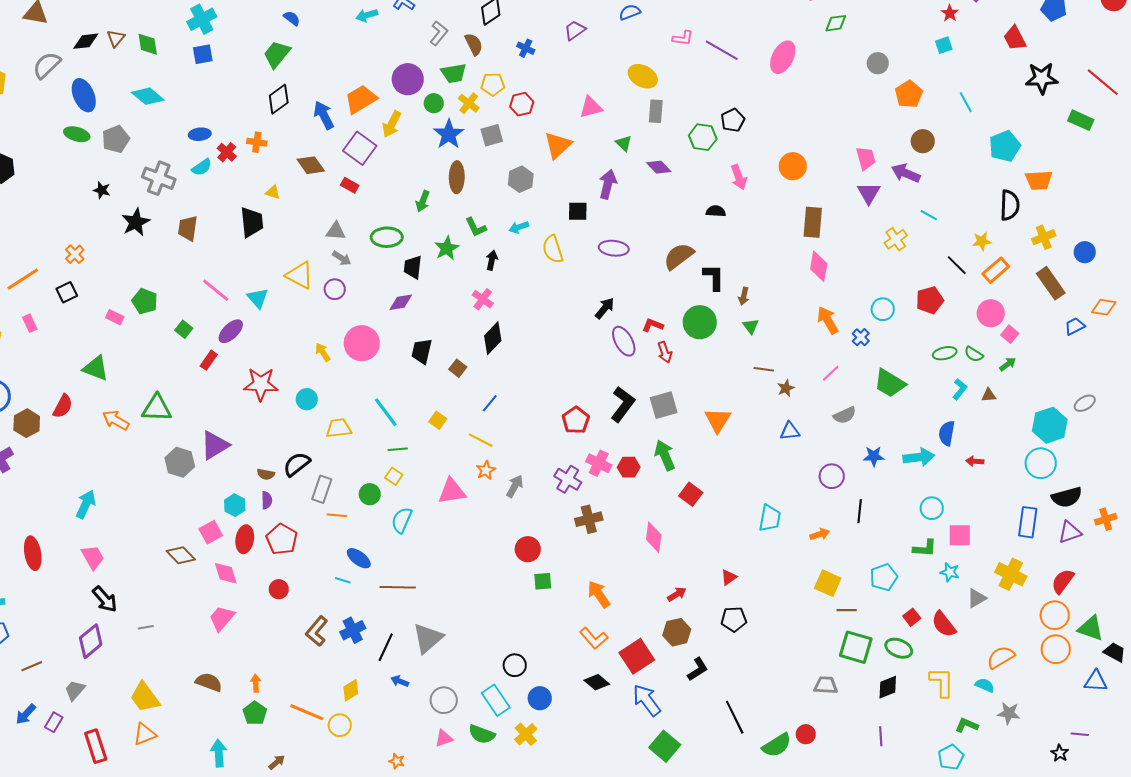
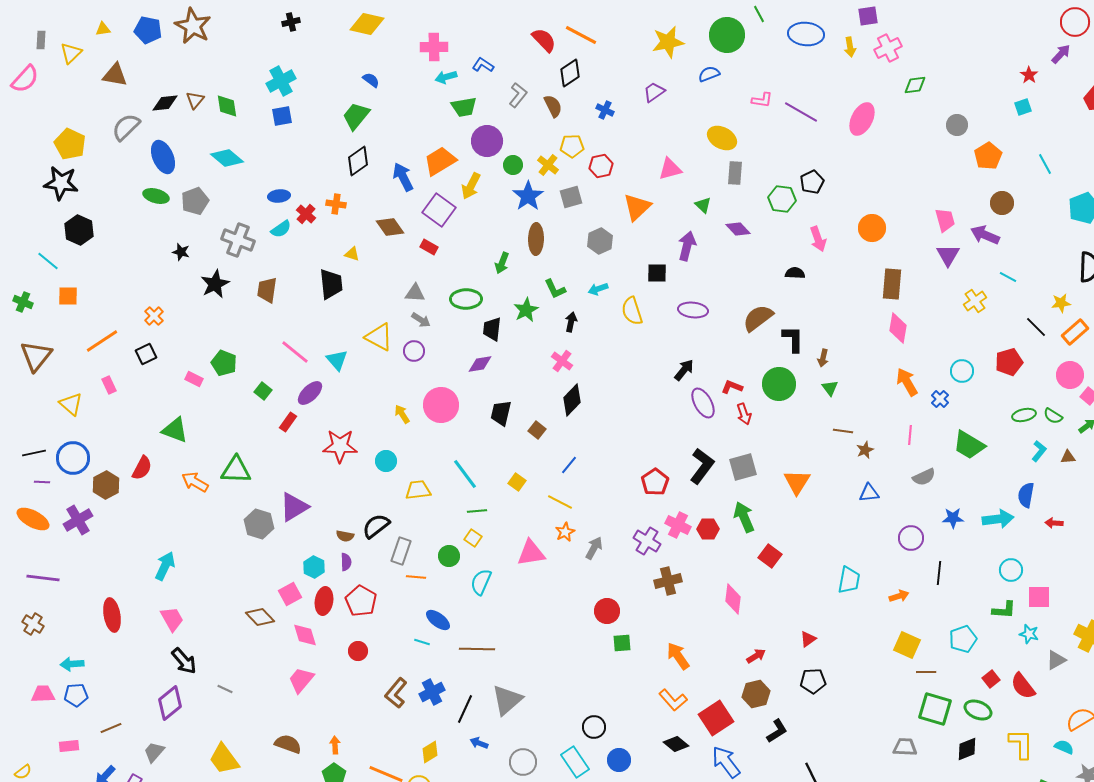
green trapezoid: (454, 73) -> (464, 107), moved
pink line: (831, 373) -> (910, 435), turned -42
gray line: (146, 627) -> (225, 689), turned 35

